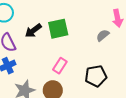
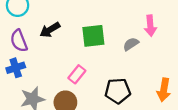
green square: (58, 29) -> (93, 36), moved

